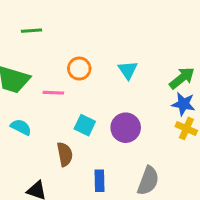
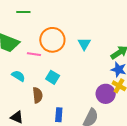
orange circle: (79, 69) -> (52, 40), size x1.6
cyan semicircle: (21, 127) -> (18, 76), moved
purple circle: (126, 128) -> (106, 94), moved

